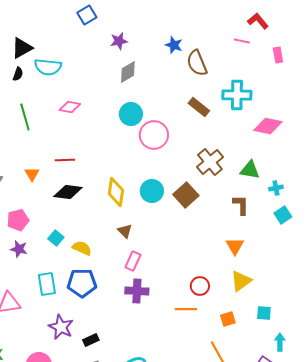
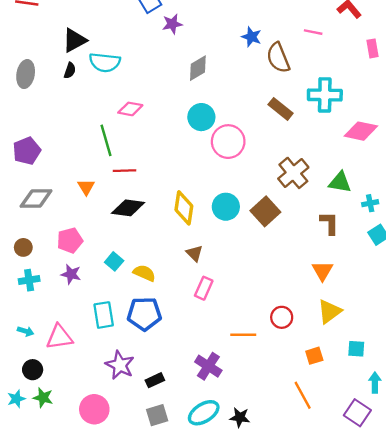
purple star: (119, 41) -> (172, 24), moved
pink line: (242, 41) -> (313, 32), moved
green line: (25, 117) -> (106, 140), moved
purple cross: (137, 291) -> (208, 366), moved, turned 30
orange line: (186, 309) -> (243, 335), moved

